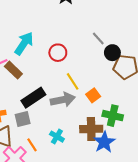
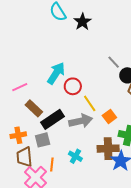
cyan arrow: (24, 43) -> (56, 73), moved
red circle: (58, 53) -> (73, 86), moved
brown rectangle: (13, 70) -> (34, 108), moved
orange line: (32, 145) -> (52, 165), turned 40

